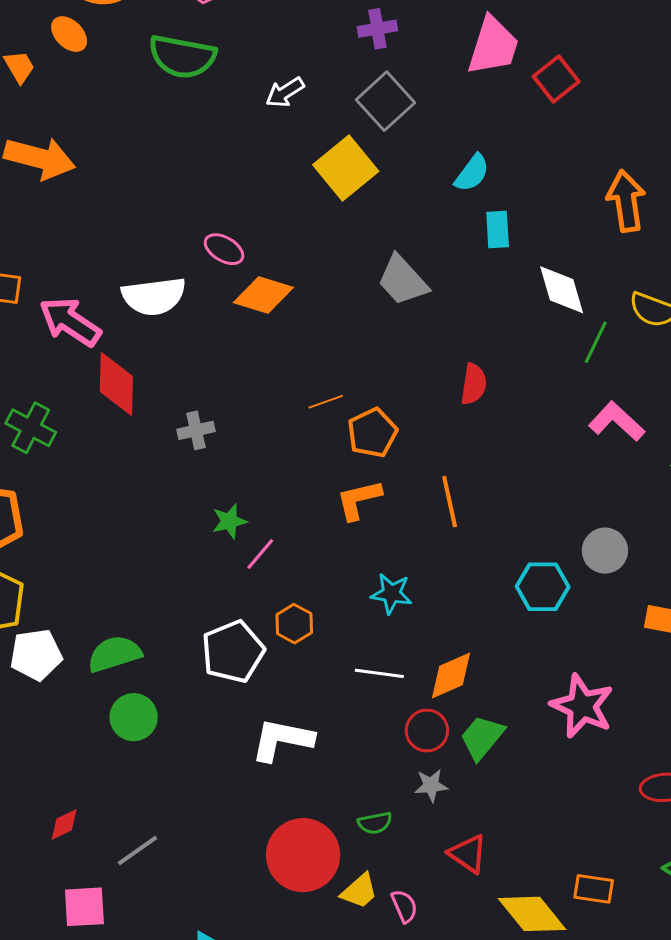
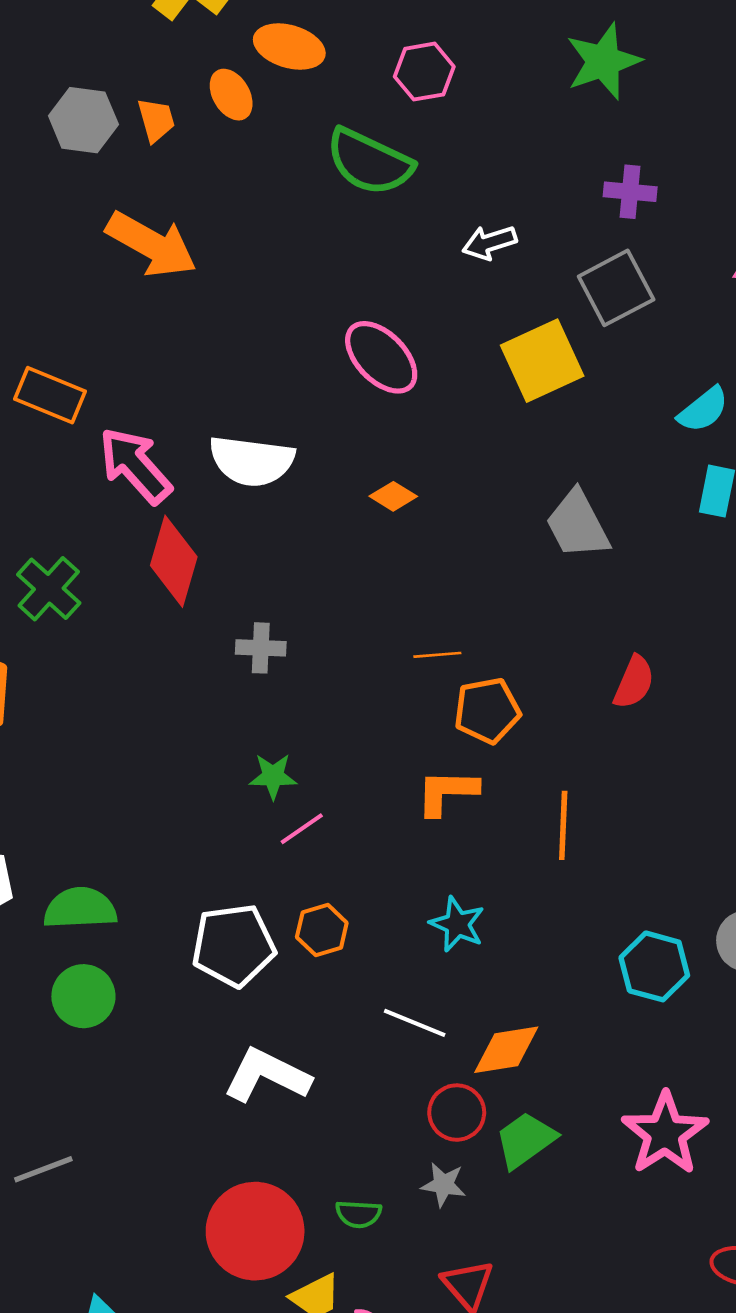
pink ellipse: (224, 249) -> (381, 357), moved, size x1.5
orange diamond: (263, 295) -> (393, 496), size x0.6

